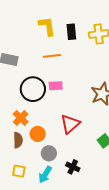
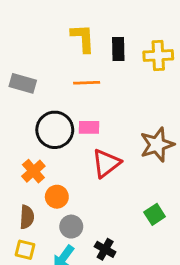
red triangle: (70, 124) -> (106, 163), moved
brown semicircle: (18, 140) -> (27, 217), moved

